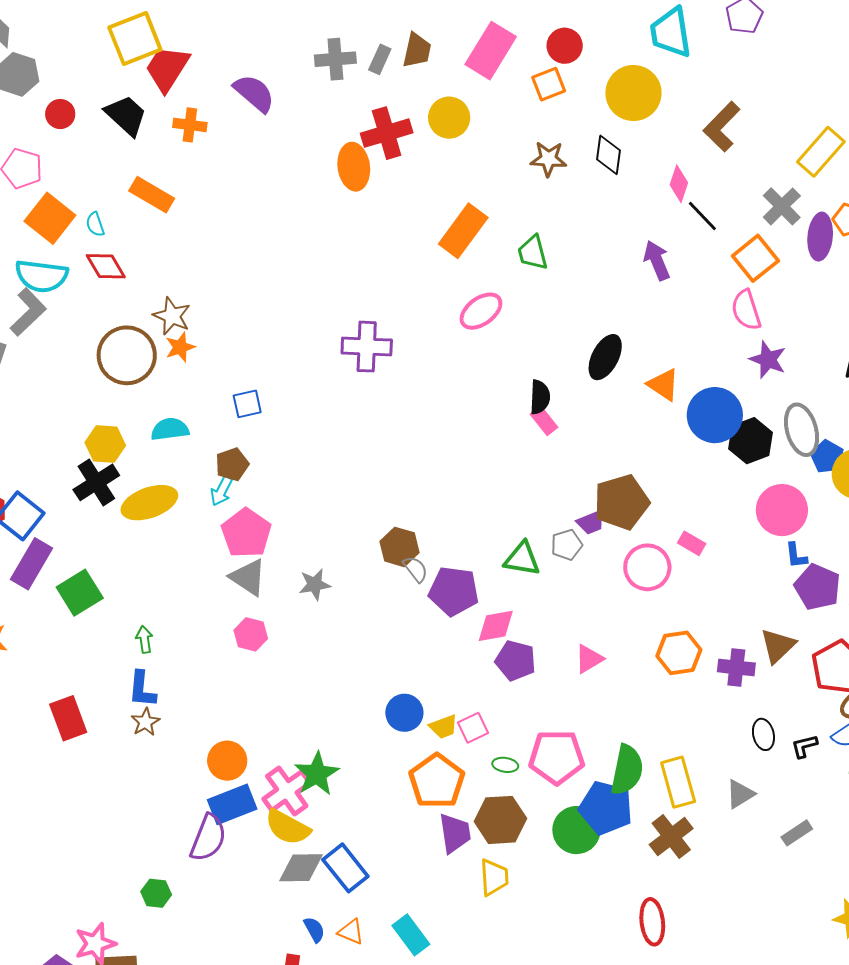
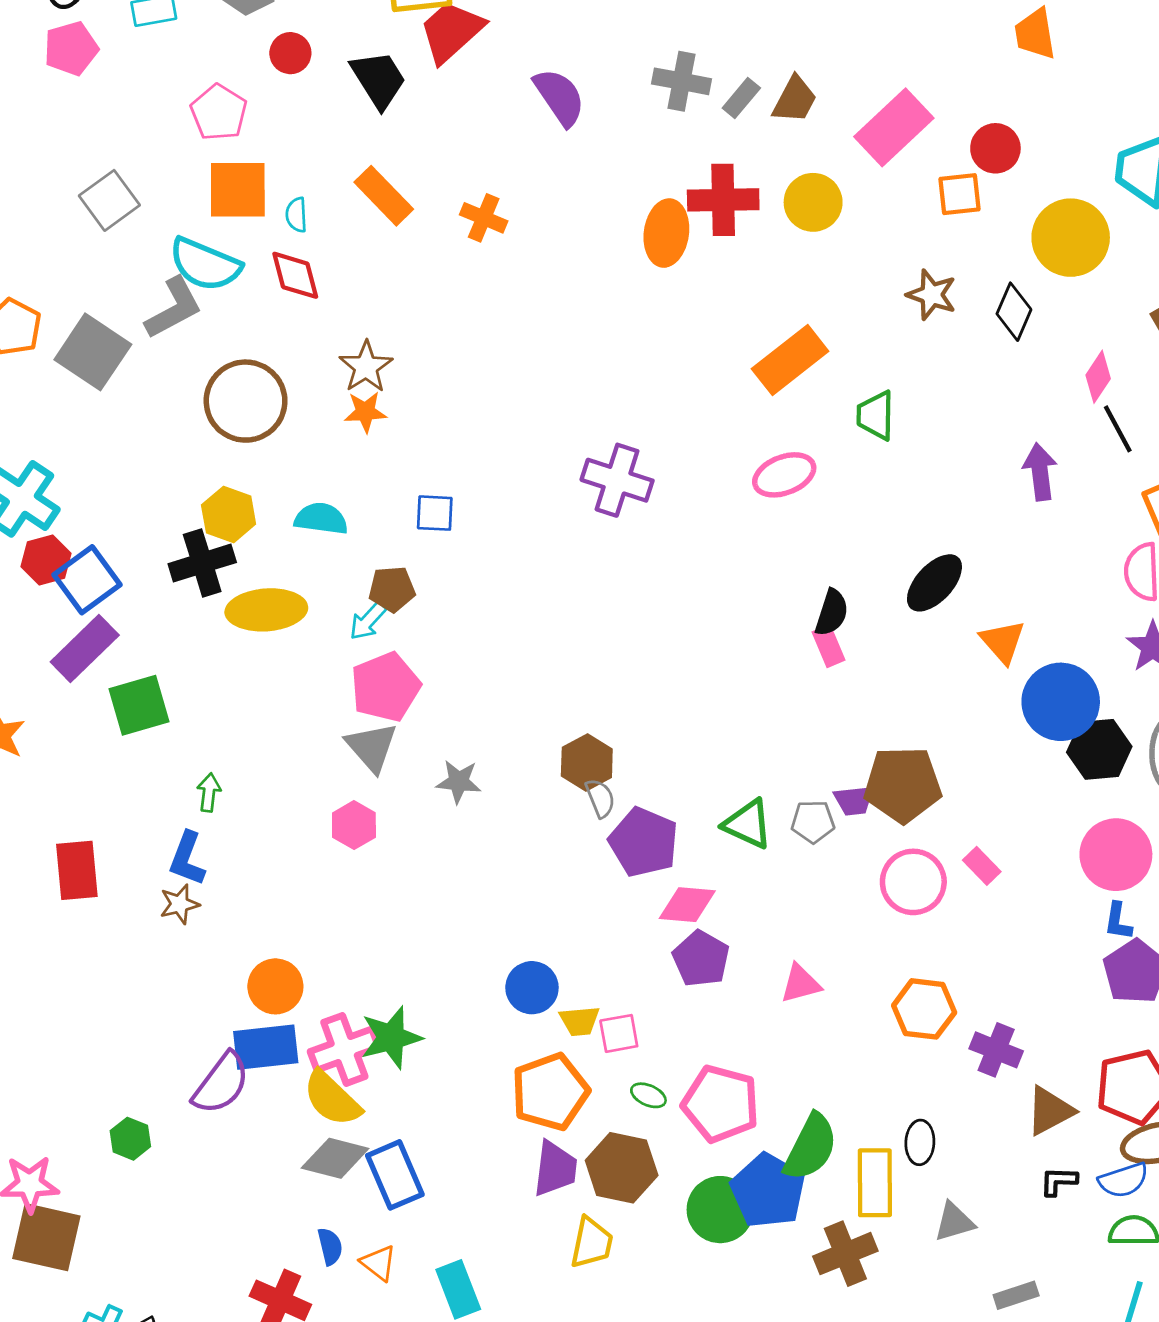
orange cross: (190, 125) -> (484, 218), moved
orange square: (50, 218) -> (238, 190), turned 36
brown circle: (127, 355) -> (246, 401), moved
brown triangle: (778, 646) -> (1050, 1111), moved
black ellipse: (763, 734) -> (920, 1142), moved

